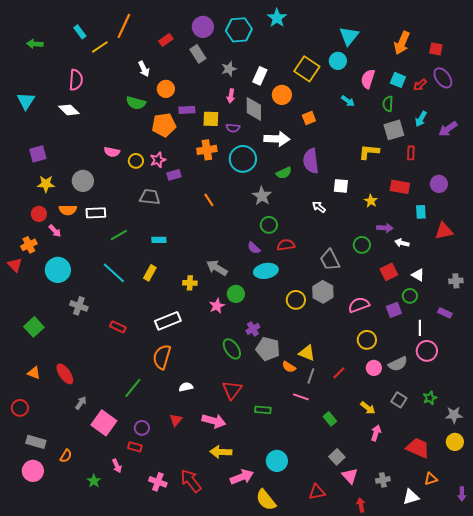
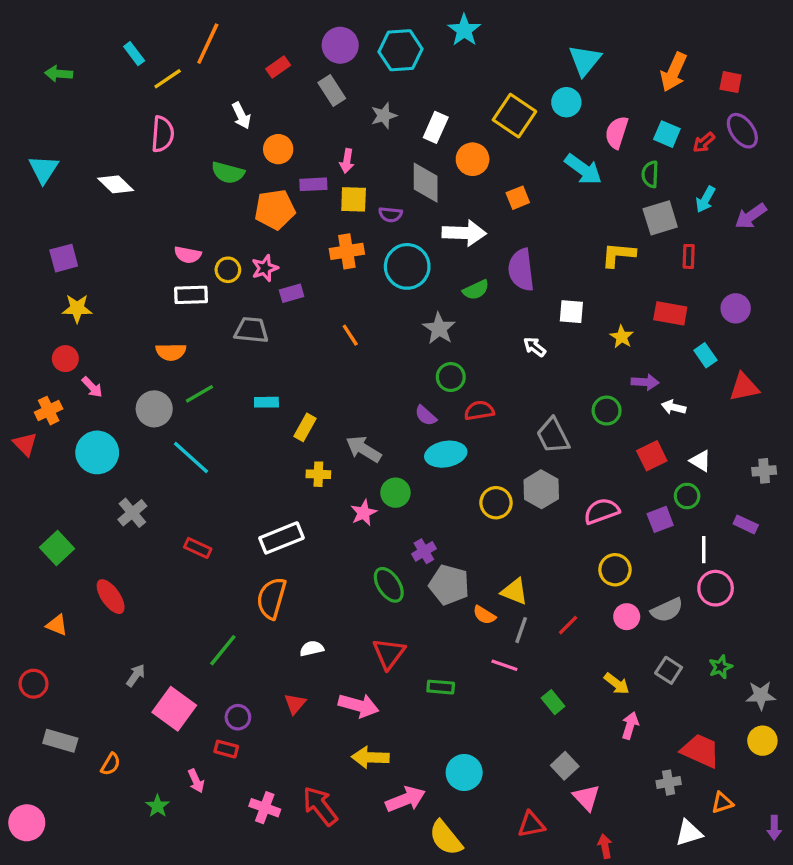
pink semicircle: (76, 80) -> (163, 134), moved
pink arrow: (231, 96) -> (347, 161), moved
cyan arrow: (348, 101) -> (583, 169), size x1.6
gray circle: (83, 181) -> (154, 409), moved
orange semicircle: (68, 210) -> (171, 352), moved
cyan rectangle: (421, 212) -> (705, 355), turned -32
white rectangle: (96, 213) -> (191, 295), moved
yellow rectangle: (150, 273) -> (305, 427), moved
gray cross: (79, 306) -> (132, 513), turned 30
red ellipse: (65, 374) -> (111, 597), moved
pink circle: (33, 471) -> (27, 823), moved
gray cross: (383, 480) -> (669, 783), moved

